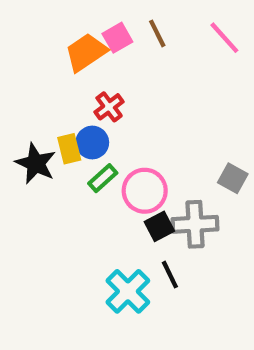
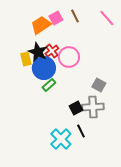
blue circle: (92, 143) -> (44, 68), size x1.5
yellow rectangle: (69, 149) -> (26, 59), moved
black star: (36, 163) -> (38, 52), moved
gray square: (233, 178) -> (99, 85), moved
pink circle: (145, 191) -> (69, 57), moved

